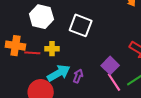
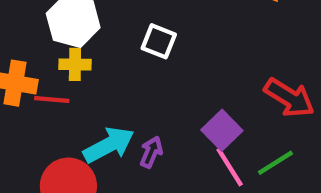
white square: (81, 25) -> (159, 41), size x0.7
yellow cross: (52, 49) -> (75, 64), moved

